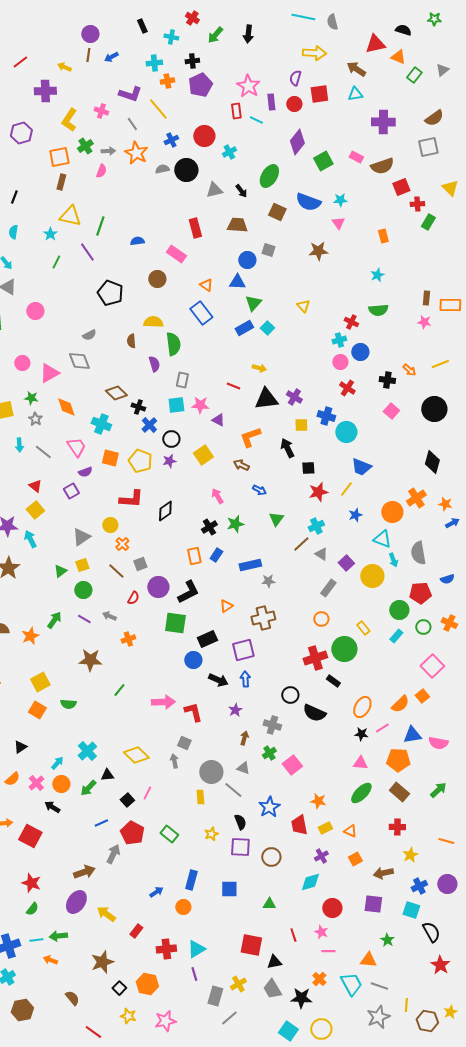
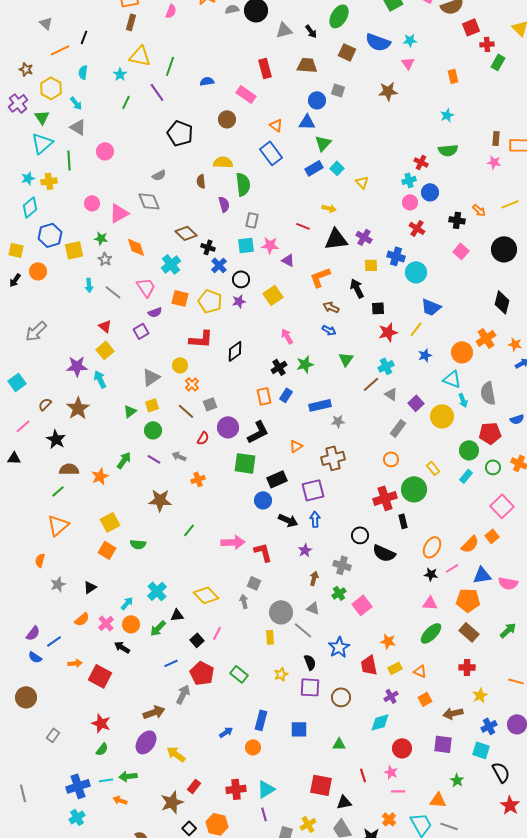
yellow triangle: (303, 306) -> (362, 182), moved
cyan cross: (101, 424) -> (171, 264), turned 30
brown arrow: (241, 465) -> (331, 307), moved
black rectangle: (333, 681) -> (403, 521), turned 40
red rectangle: (136, 931) -> (194, 786), moved

